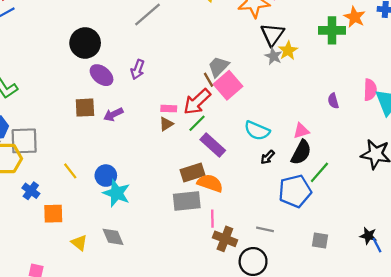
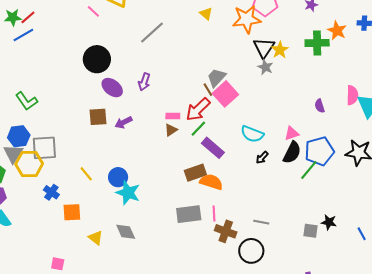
yellow star: (288, 51) -> (280, 50), moved
blue pentagon: (295, 191) -> (319, 151), moved
gray rectangle: (187, 201) -> (189, 214), moved
black star: (368, 236) -> (329, 222), moved

